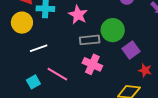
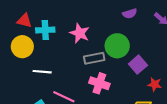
white line: (39, 48) -> (42, 72), turned 30

